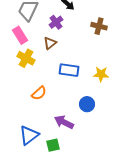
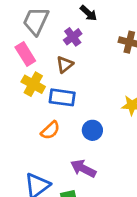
blue rectangle: (69, 70) -> (62, 97), moved
blue circle: (87, 104) -> (92, 130), moved

